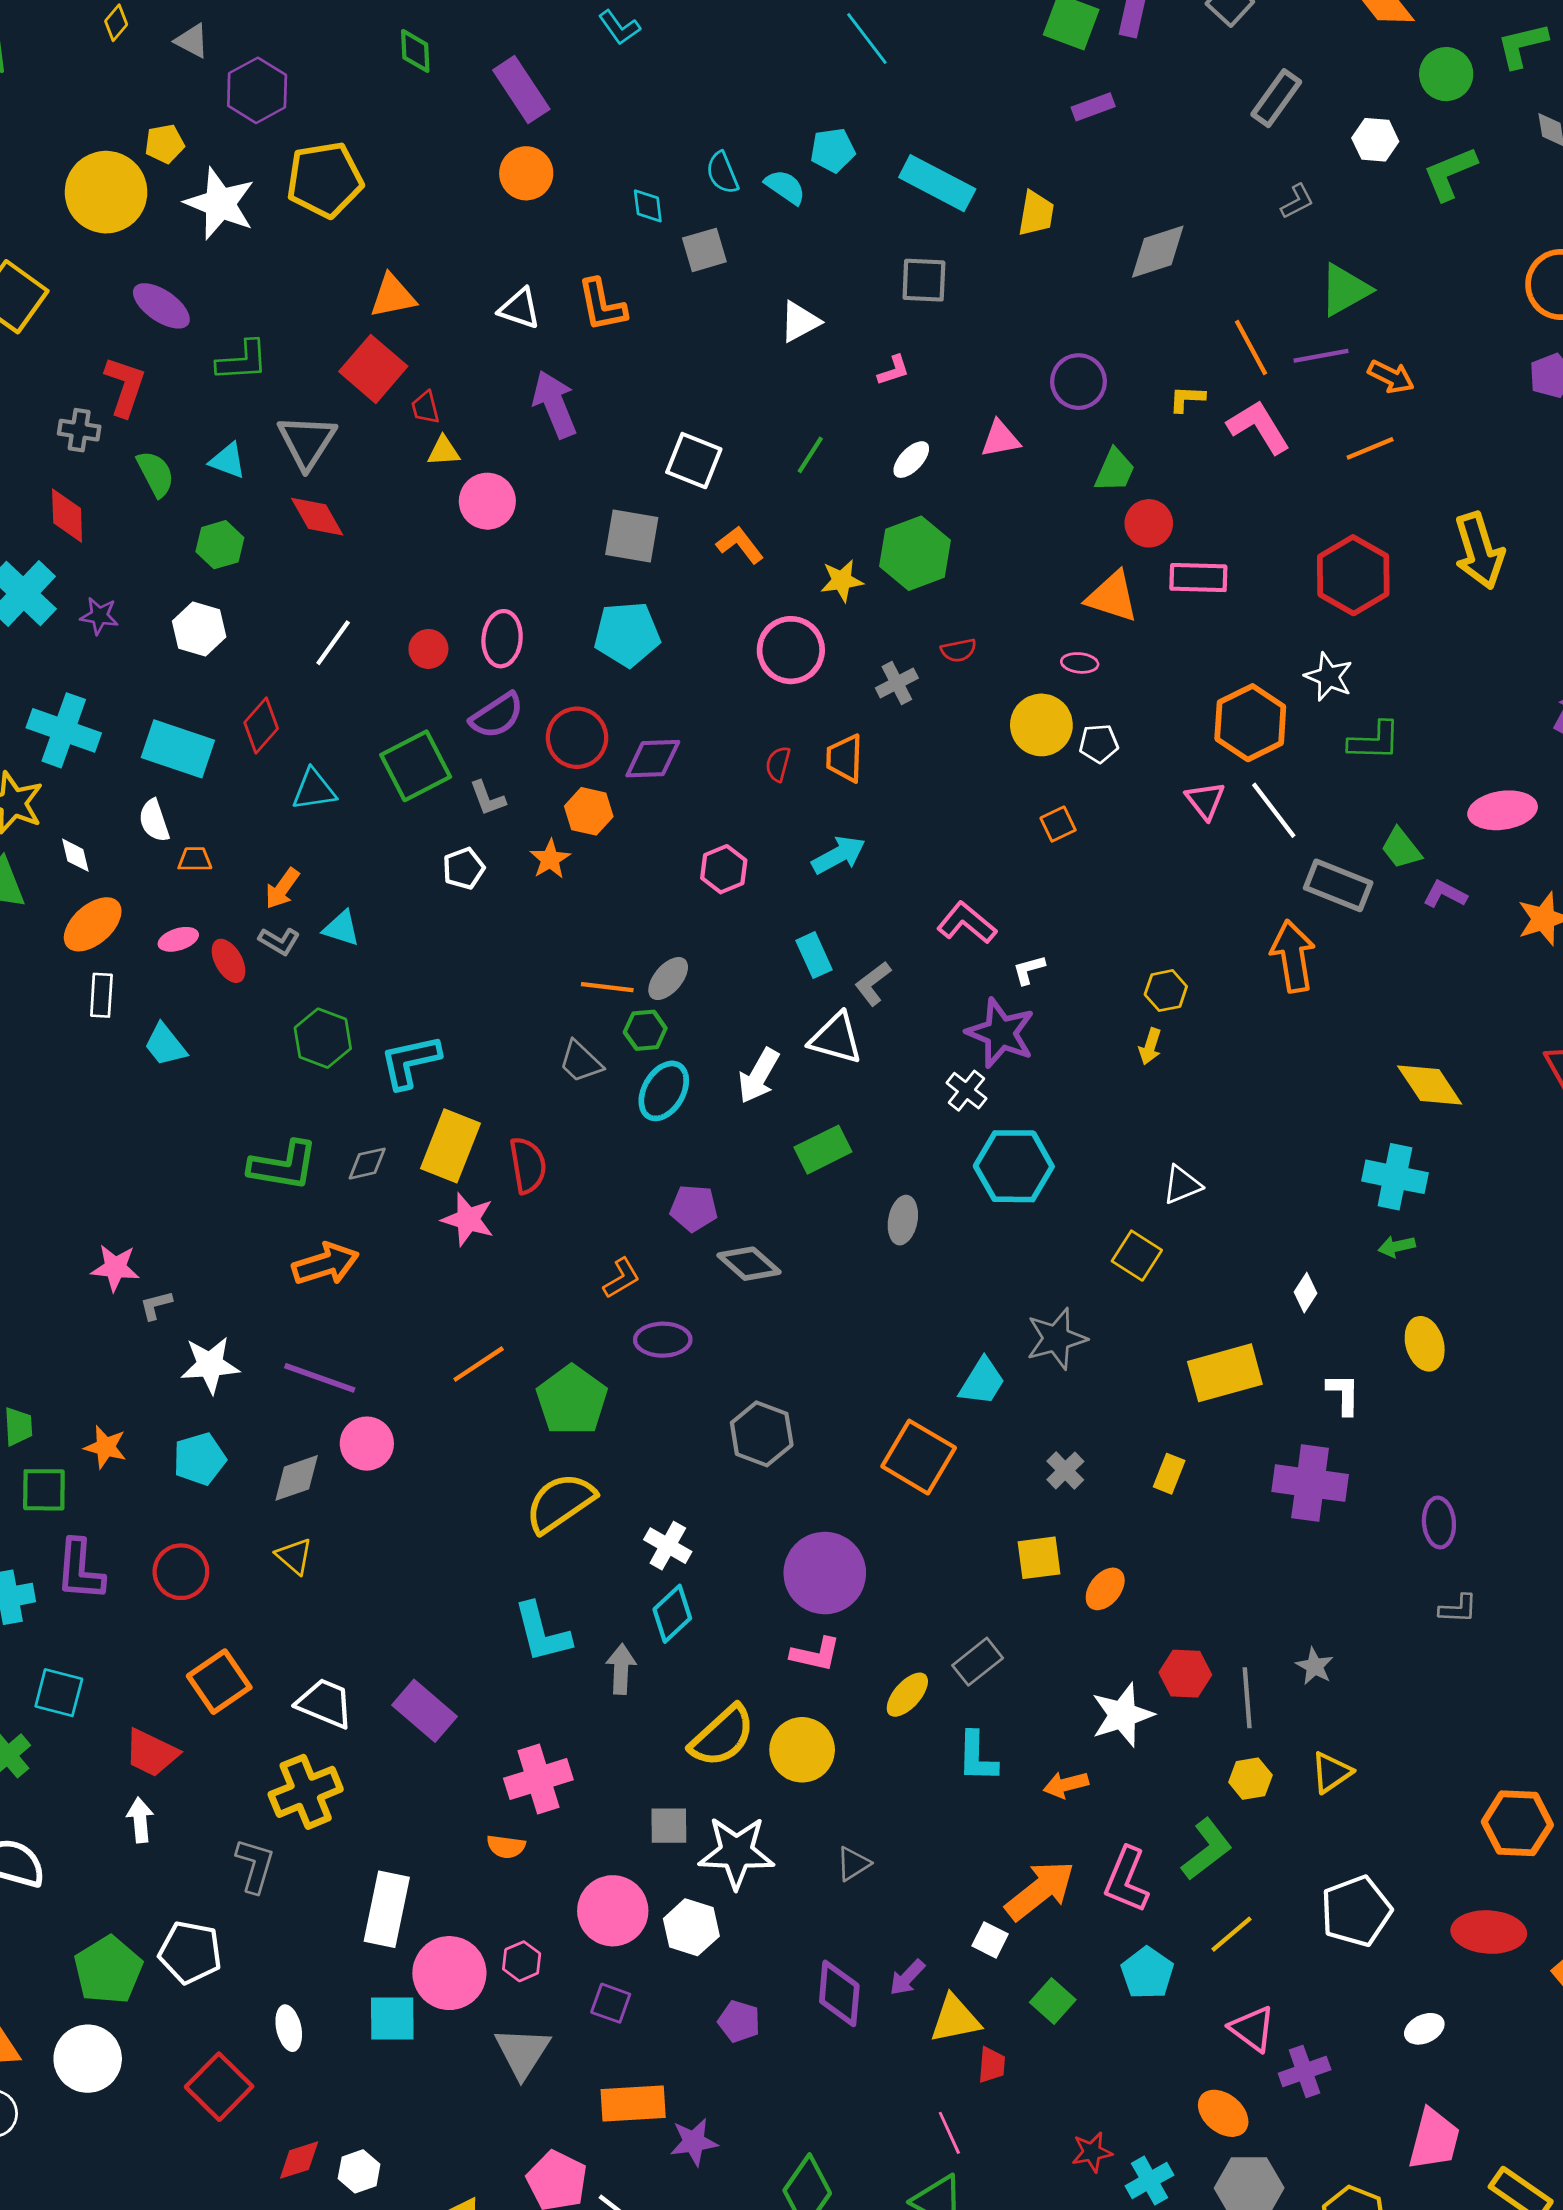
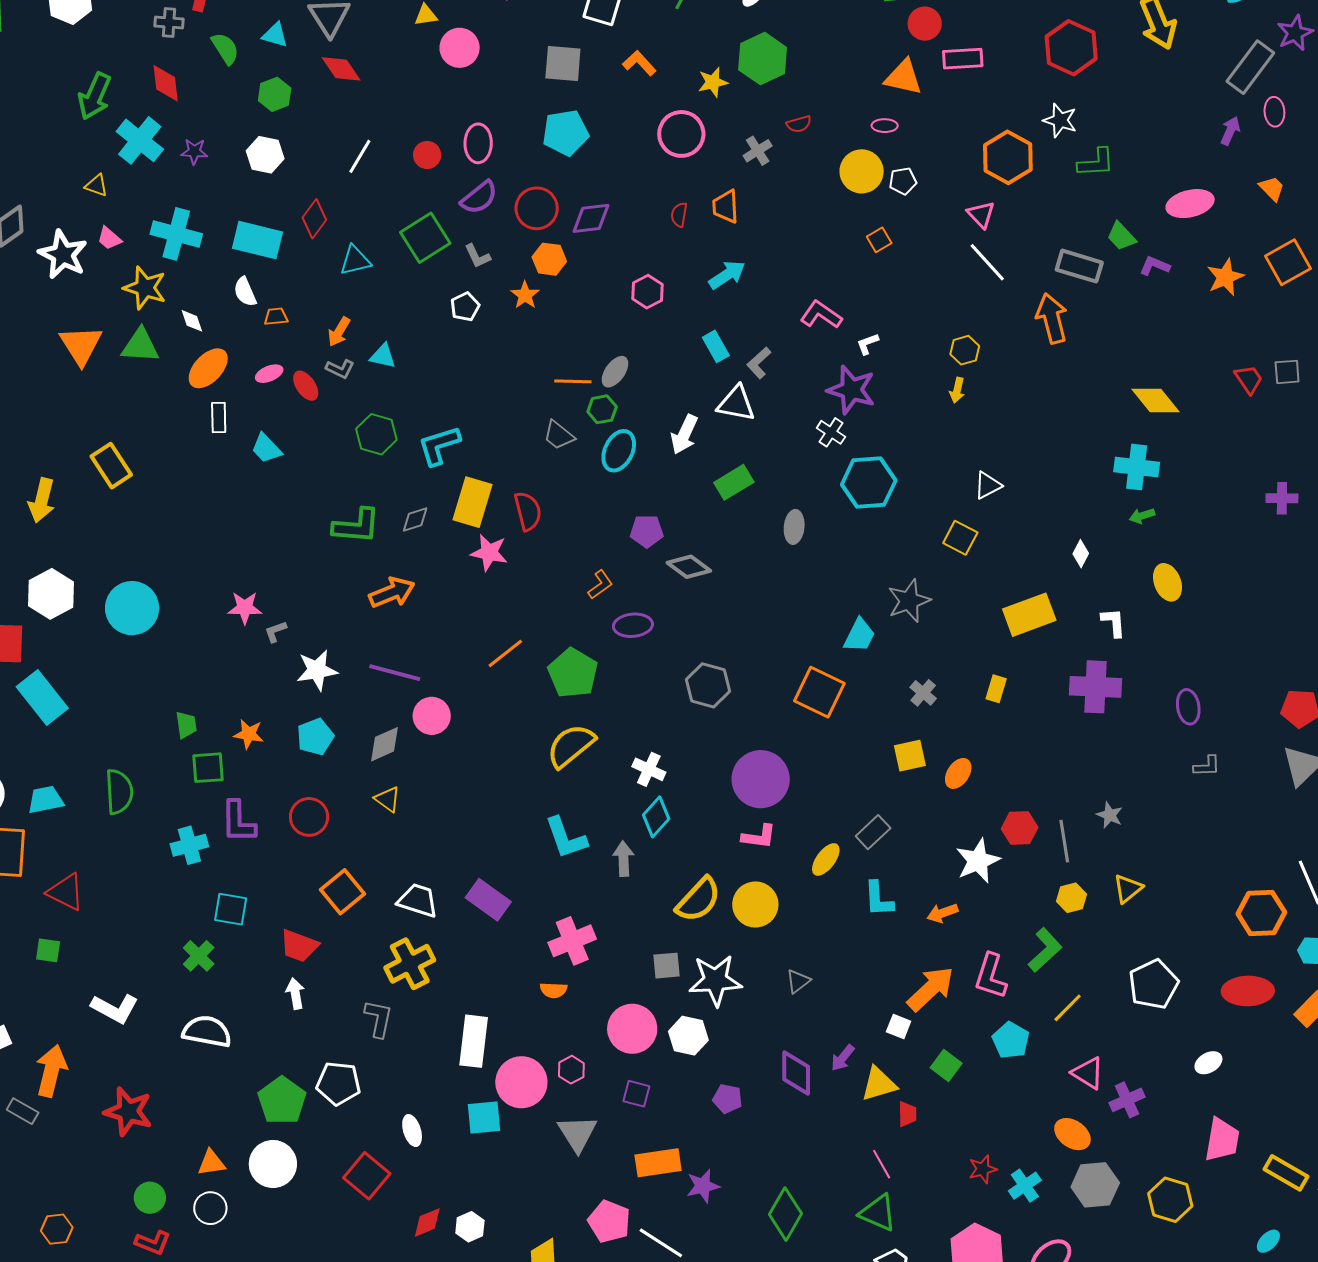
white line: (1274, 810) -> (987, 262), moved

